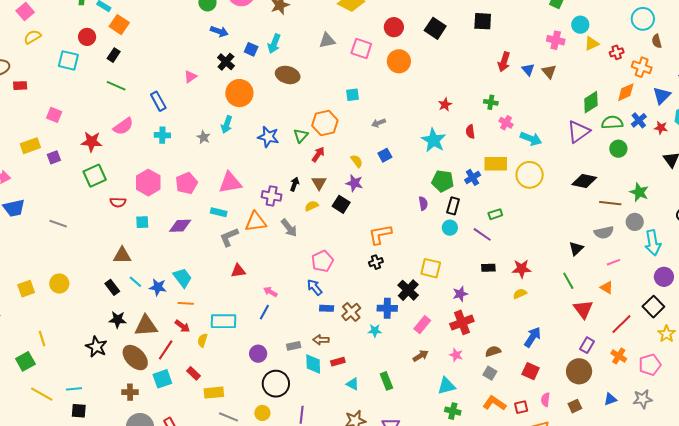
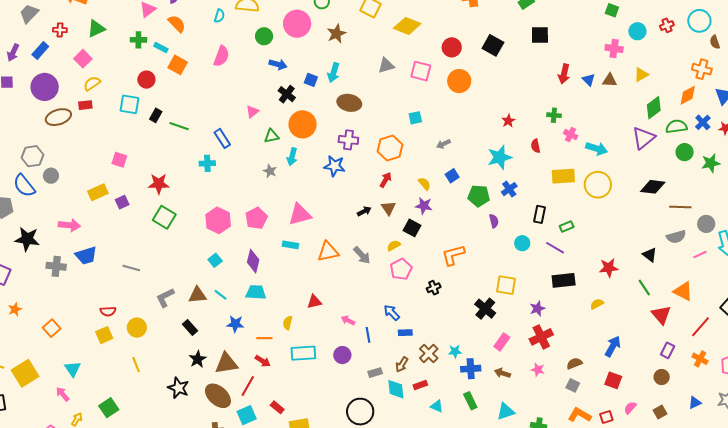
yellow triangle: (592, 44) -> (641, 75), moved
red cross: (617, 52) -> (667, 25), moved
black rectangle: (114, 55) -> (156, 115), moved
brown triangle: (549, 72) -> (610, 80), turned -42
red rectangle: (20, 86) -> (85, 105), moved
pink semicircle: (123, 126) -> (221, 56), moved, turned -30
cyan cross: (162, 135) -> (207, 163), moved
green triangle: (301, 136) -> (272, 136), moved, turned 42
cyan star: (434, 140) -> (500, 157), turned 30
green square: (95, 176) -> (164, 217), turned -30
blue cross: (473, 177) -> (509, 189), moved
green pentagon: (443, 181) -> (479, 196), moved
black arrow: (295, 184) -> (364, 211), turned 48
green star: (639, 192) -> (711, 163), moved, turned -30
purple cross: (272, 196) -> (348, 140), moved
red semicircle: (118, 202) -> (108, 311), moved
yellow semicircle: (312, 206) -> (394, 246), moved
black rectangle: (453, 206) -> (539, 214), moved
cyan square: (142, 222) -> (215, 260), turned -32
purple diamond: (180, 226) -> (253, 261), turned -70
gray L-shape: (229, 237) -> (165, 298), moved
black triangle: (576, 249) -> (650, 255), turned -35
pink pentagon: (322, 261) -> (401, 269), moved
black cross: (376, 262) -> (434, 288), moved
pink line: (614, 262) -> (700, 255), moved
black rectangle: (488, 268) -> (564, 280), size x1.6
red star: (522, 269) -> (609, 268), moved
cyan trapezoid: (183, 278) -> (256, 292), moved, turned -45
cyan line: (135, 282) -> (221, 295), moved
orange triangle: (607, 287) -> (683, 291), size x1.5
blue cross: (387, 308) -> (471, 369), moved
blue line: (264, 312) -> (368, 335), moved, turned -35
brown cross: (351, 312) -> (429, 353), moved
black star: (118, 320) -> (198, 359), turned -30
yellow line: (42, 339) -> (136, 365), moved
yellow semicircle: (202, 340) -> (288, 323), moved
brown arrow: (321, 340) -> (402, 365), turned -56
purple circle: (258, 354) -> (342, 355), moved
brown arrow: (421, 356) -> (502, 373), turned -126
brown circle: (579, 371) -> (662, 377), size x0.6
cyan triangle: (446, 386) -> (506, 411), moved
pink semicircle: (545, 400) -> (630, 408), turned 40

